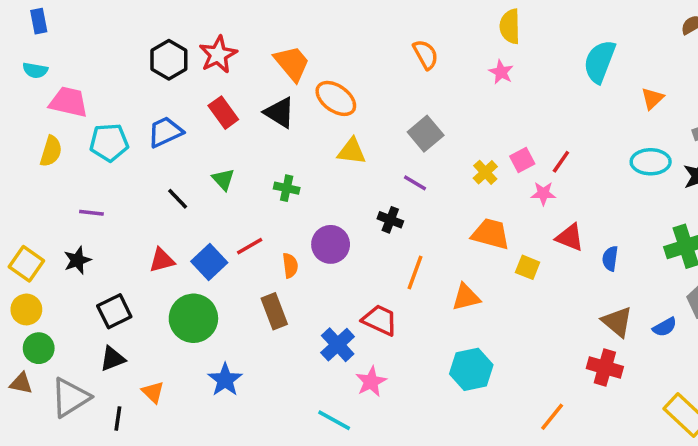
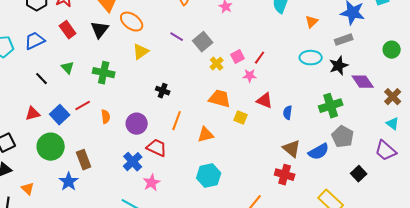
black triangle: (280, 113) -> (100, 30), turned 36
gray square: (426, 134) -> (203, 42), moved
yellow triangle: (352, 151) -> (141, 52), turned -42
purple line: (415, 183) -> (177, 37), moved
green cross: (287, 188) -> (104, 73), size x1.5
purple circle: (331, 244) -> (137, 124), moved
brown rectangle: (274, 311) -> (84, 160), moved
blue semicircle: (665, 327) -> (319, 152), size x1.5

